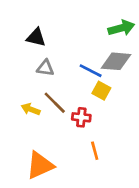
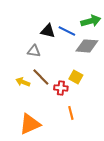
black triangle: (36, 37) -> (48, 31), moved
blue line: (91, 71) -> (67, 31), moved
yellow square: (101, 91) -> (76, 77), moved

